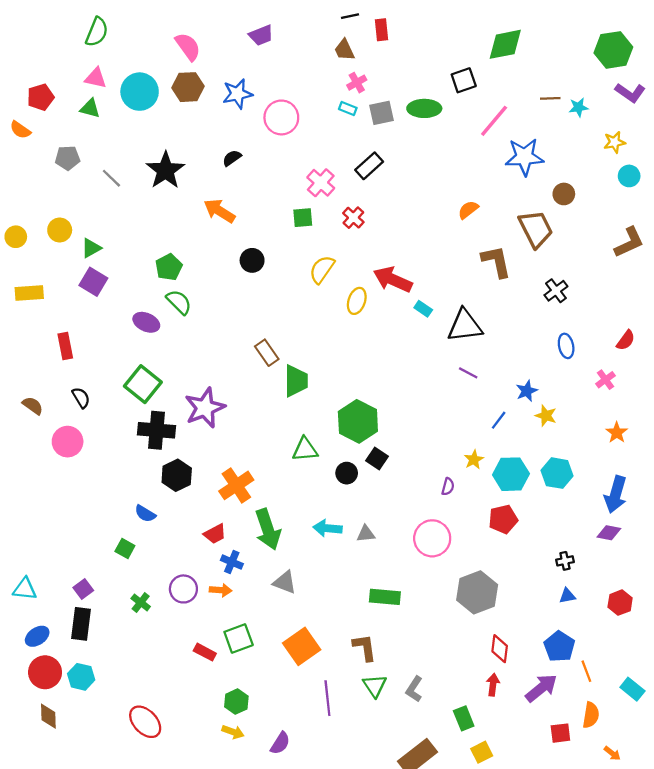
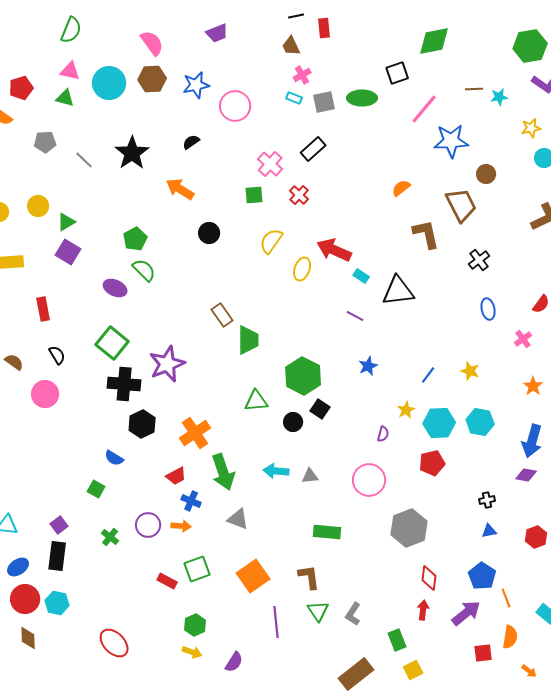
purple line: (468, 373) -> (355, 316), moved
blue star: (527, 391) -> (368, 366), moved

